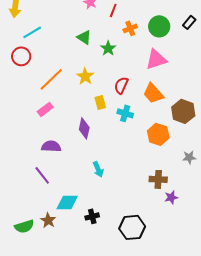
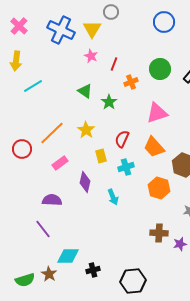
green circle: (159, 26) -> (160, 69), moved
red circle: (21, 56) -> (22, 149), moved
pink rectangle: (45, 109) -> (60, 163), moved
cyan cross: (125, 113) -> (126, 167), turned -35
cyan arrow: (98, 169) -> (113, 197), moved
purple star: (171, 197) -> (180, 244), moved

